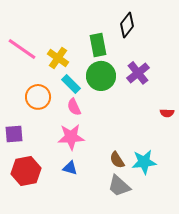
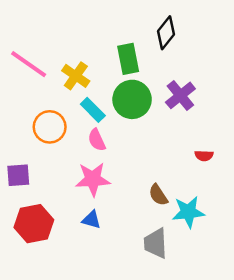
red semicircle: (167, 113) -> (204, 156), moved
brown semicircle: (117, 160) -> (158, 195), moved
gray trapezoid: (119, 186) -> (156, 243), turned 45

